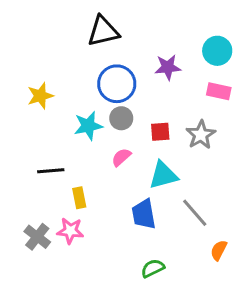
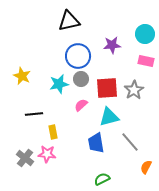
yellow star: (40, 96) -> (22, 76), moved, turned -30
red square: (160, 132) -> (107, 88), size x1.6

